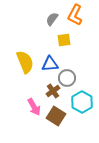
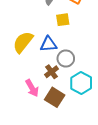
yellow semicircle: (25, 62) -> (23, 42), turned -120

